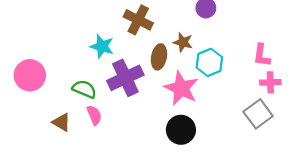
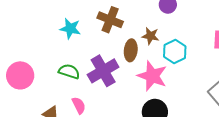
cyan star: (102, 46) -> (70, 28), moved
green semicircle: (84, 89) -> (69, 72), moved

